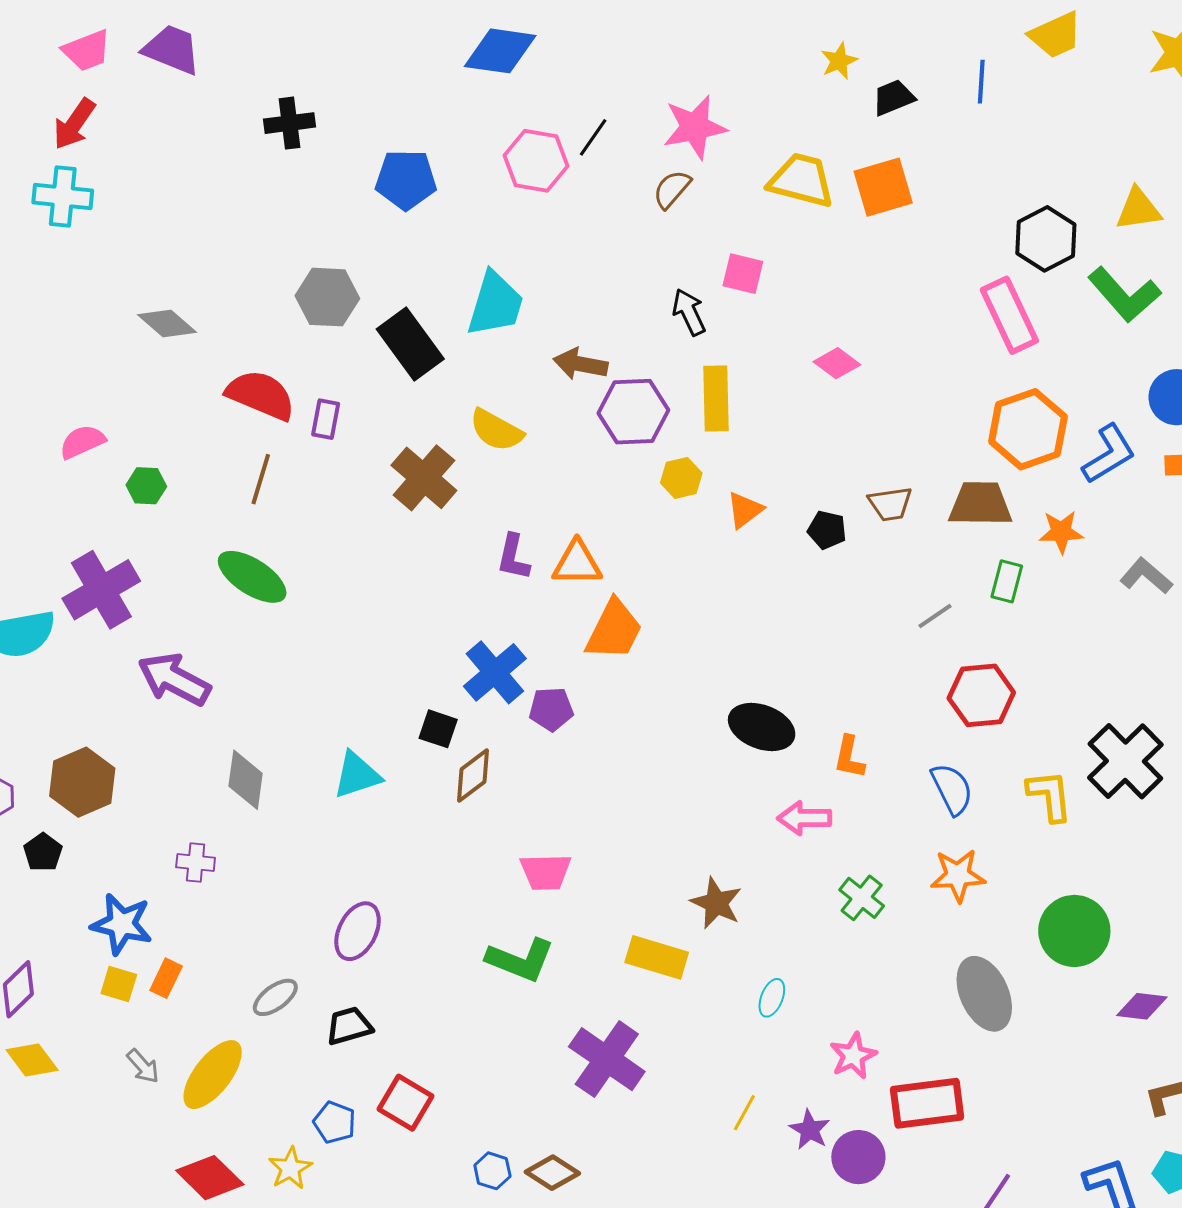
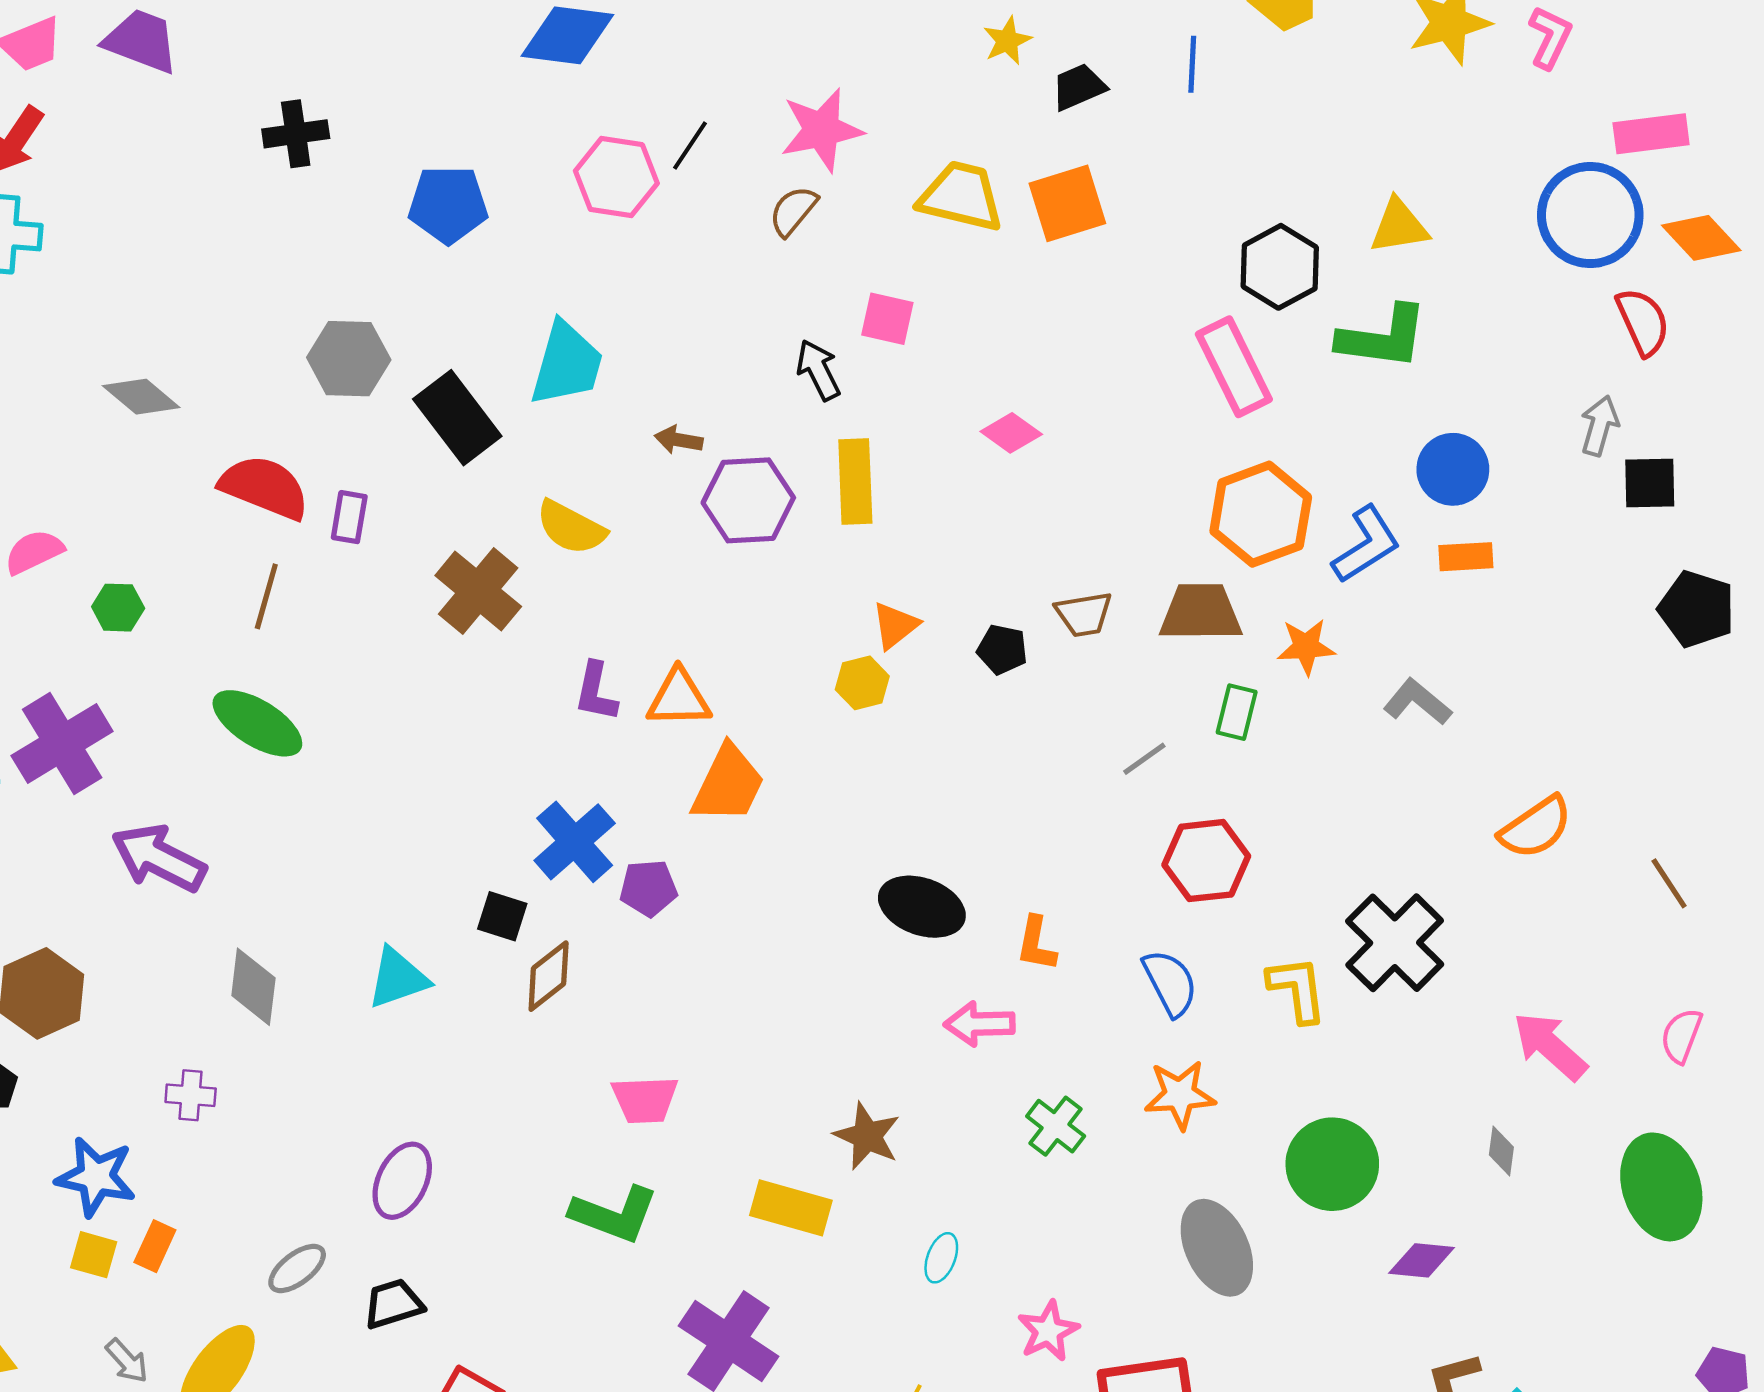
green L-shape: (1124, 295) -> (1383, 337), turned -40
brown arrow: (580, 364) -> (679, 440), size x0.7
yellow hexagon: (681, 478) -> (862, 683), moved

